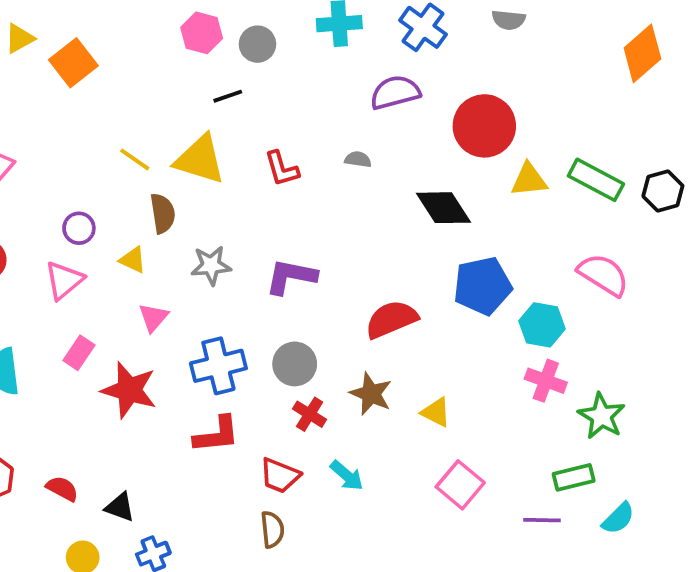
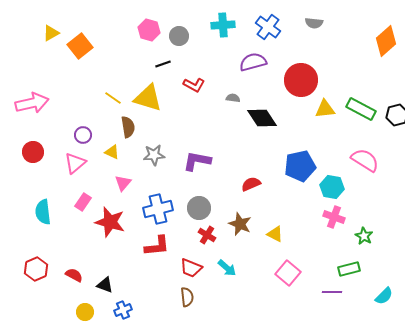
red L-shape: (282, 169) -> (194, 85), moved, turned -45
black diamond: (443, 208) -> (262, 118), moved
red semicircle: (391, 319) -> (251, 184), size x0.7
green star: (602, 416) -> (364, 236), size x0.7
cyan semicircle: (618, 518) -> (384, 296), moved

